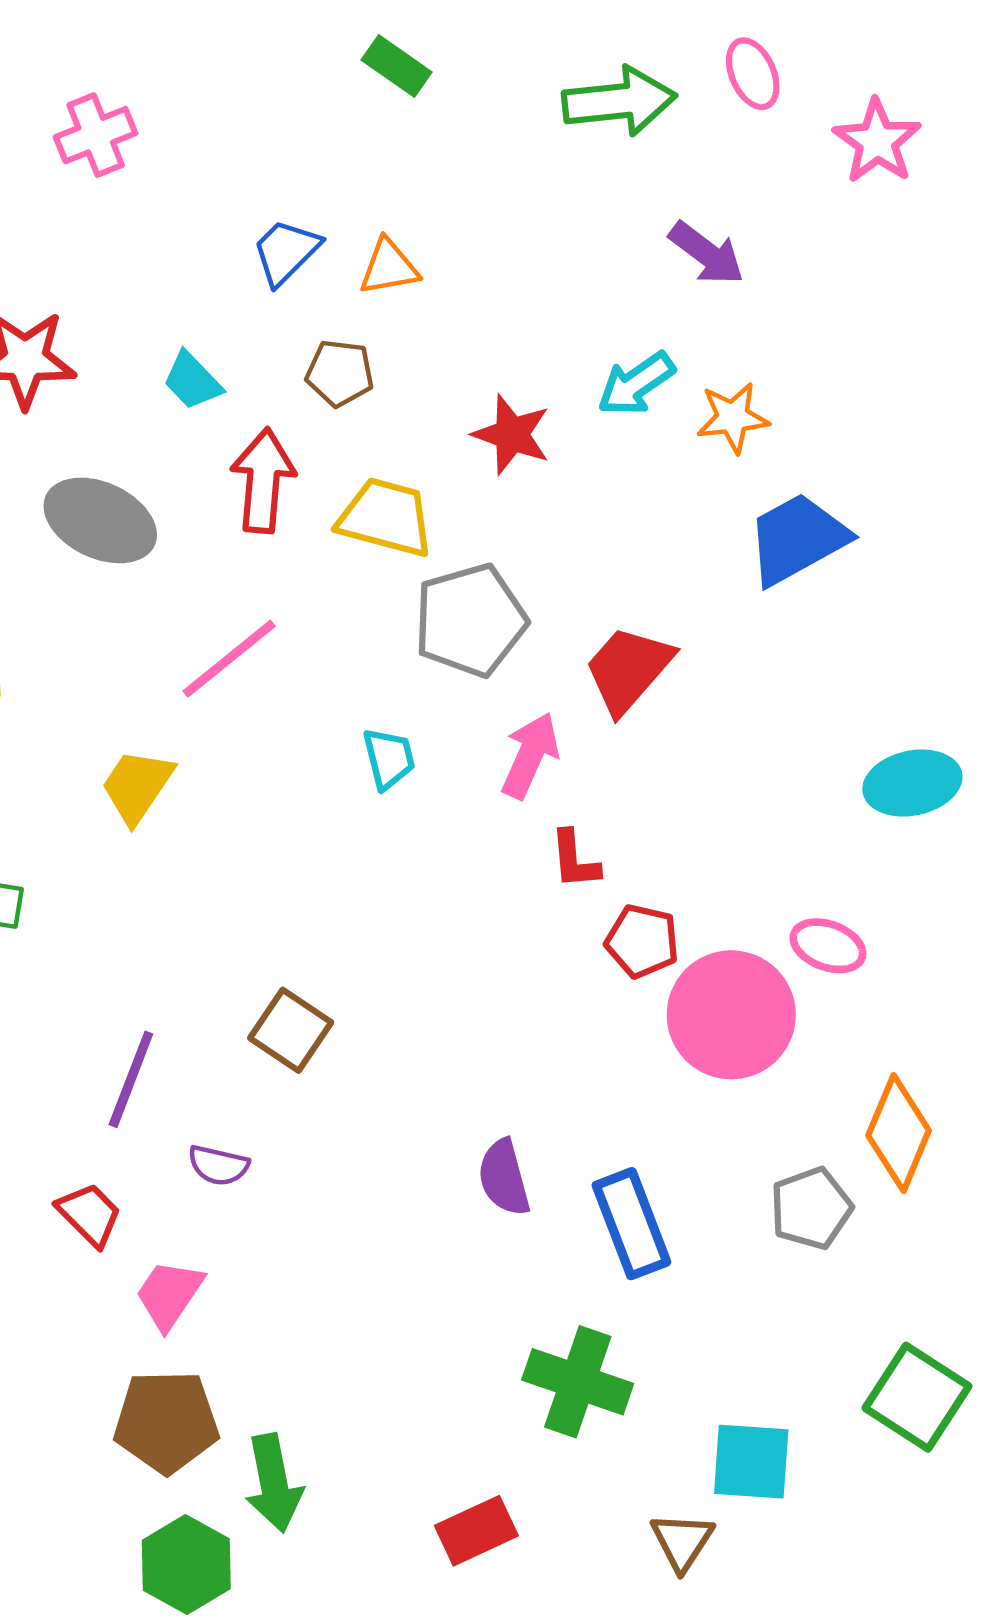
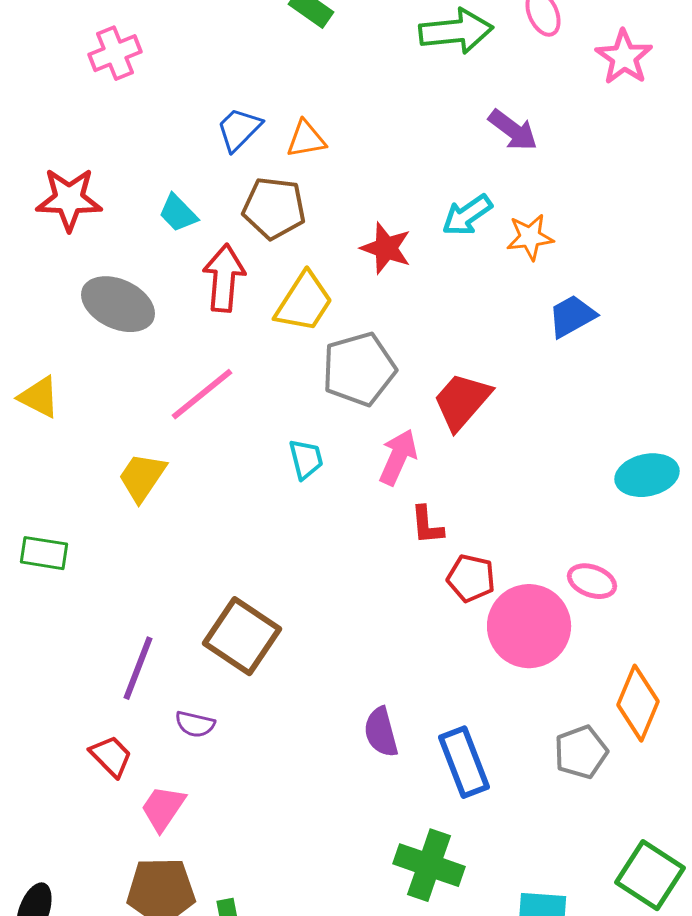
brown pentagon: (340, 373) -> (274, 208), size x1.4
yellow trapezoid: (386, 517) -> (304, 302), turned 108
blue trapezoid: (797, 539) -> (572, 316), size x0.7
brown square: (291, 1030) -> (242, 636), size x1.4

